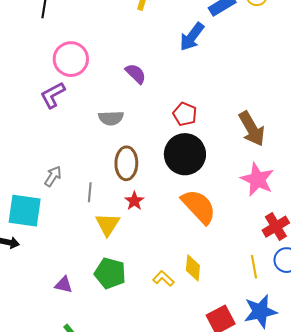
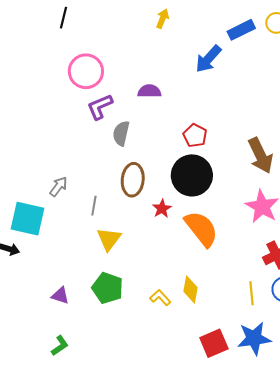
purple semicircle: (136, 74) -> (149, 91), turned -50
purple L-shape: (53, 95) -> (100, 107), moved
gray semicircle: (111, 118) -> (121, 133), turned 100
red star: (134, 201) -> (162, 209), moved

